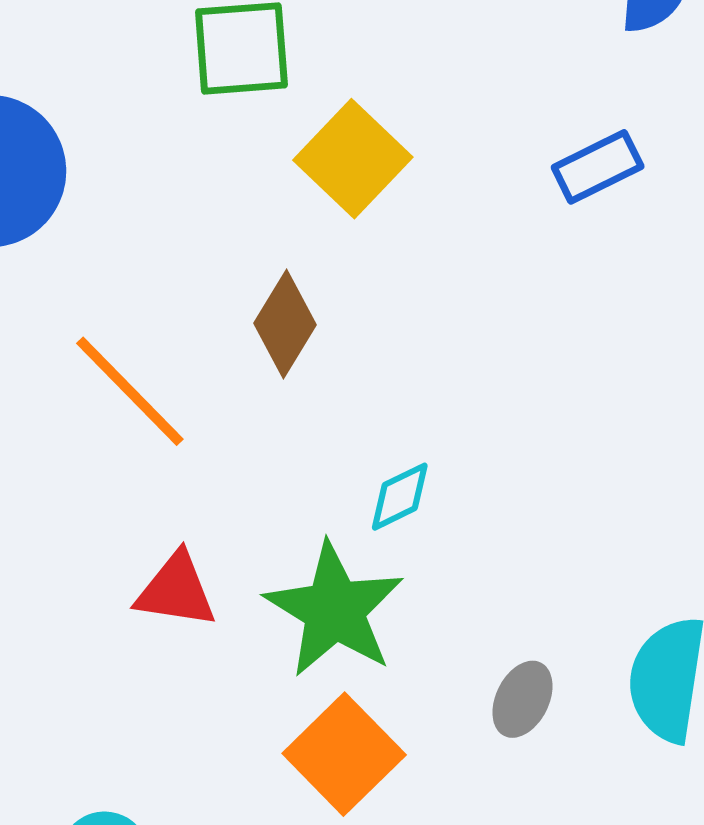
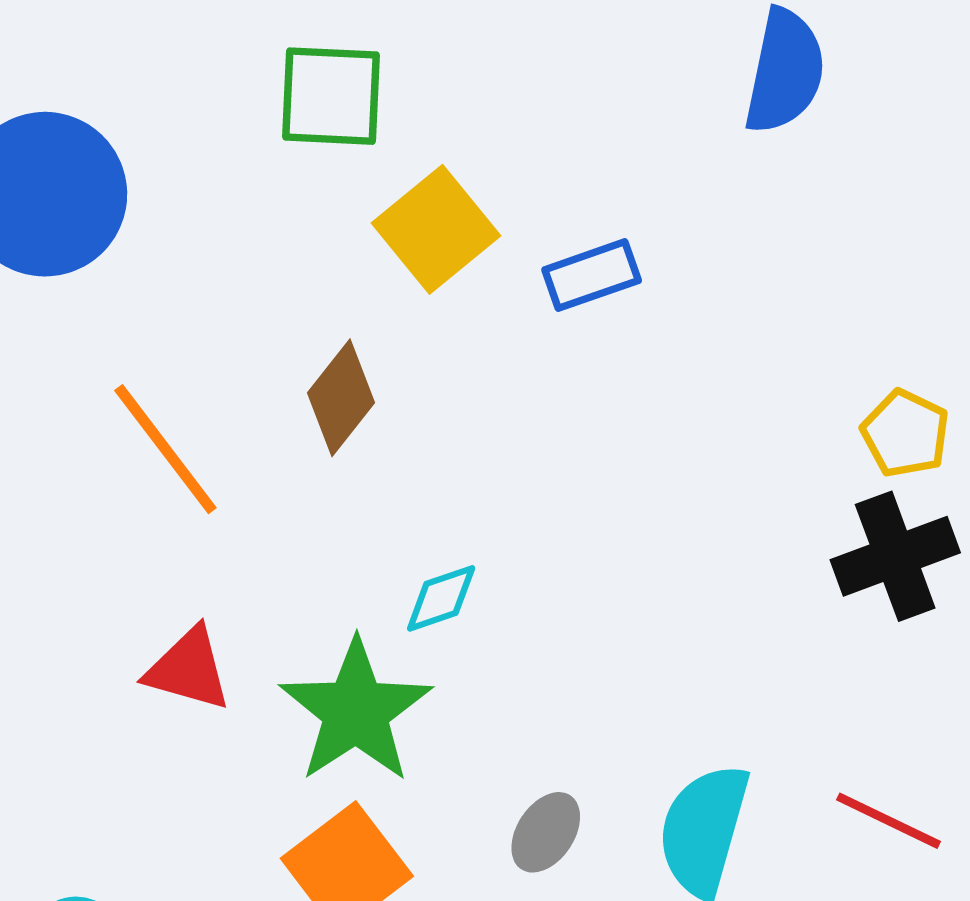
blue rectangle: (598, 167) -> (592, 275), moved

